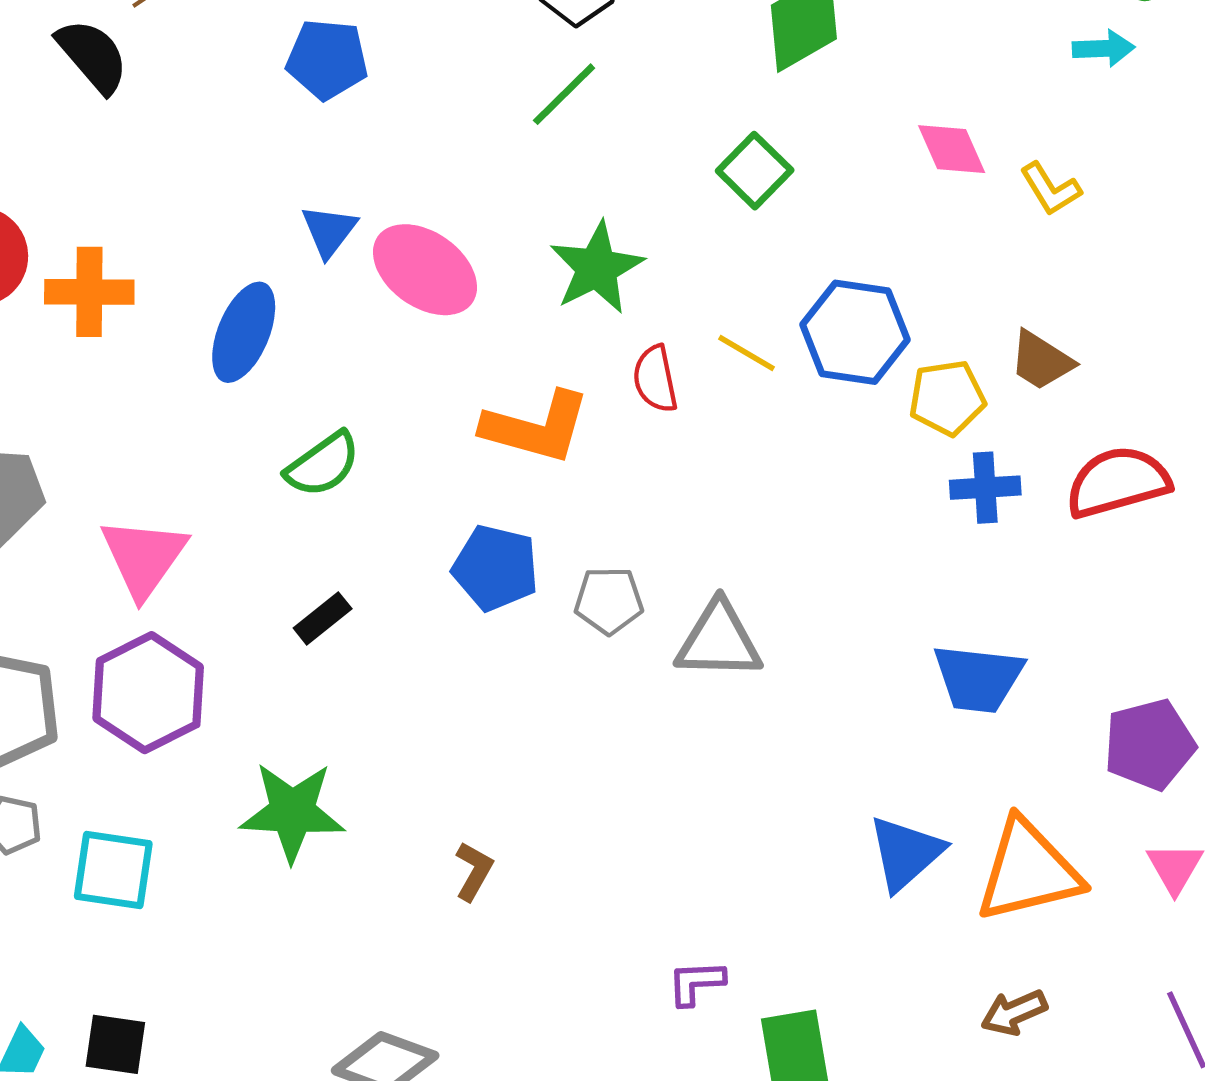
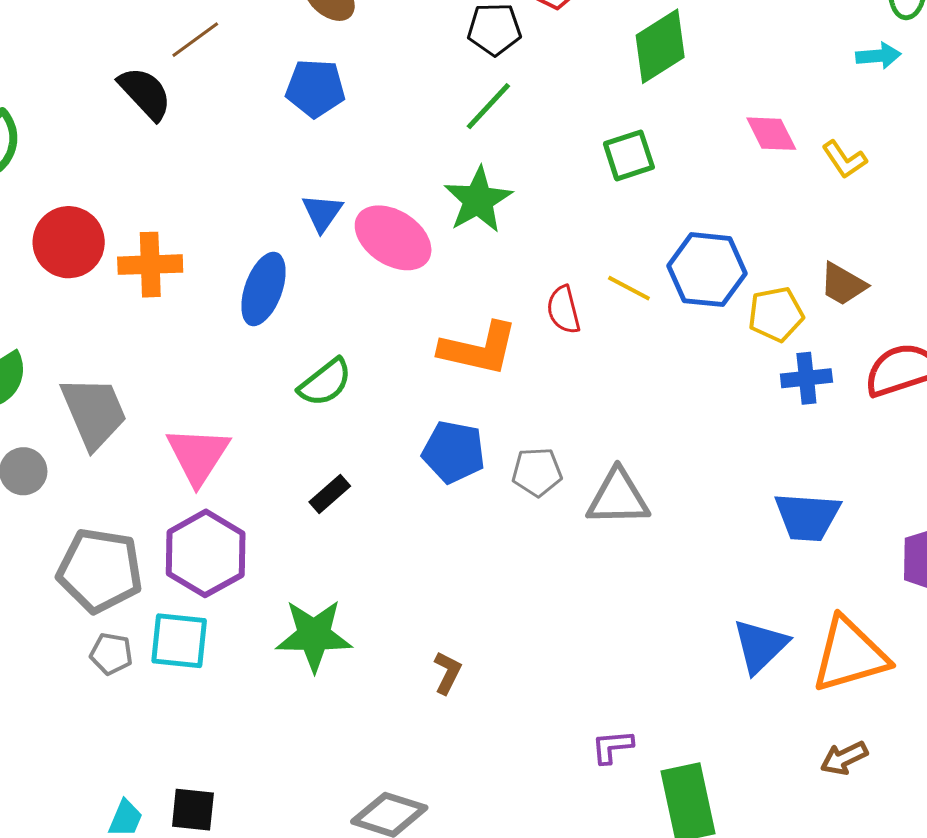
green square: (755, 171) -> (629, 155), turned 30
green star: (597, 268) -> (478, 200), moved
cyan square: (113, 870) -> (179, 641), moved

